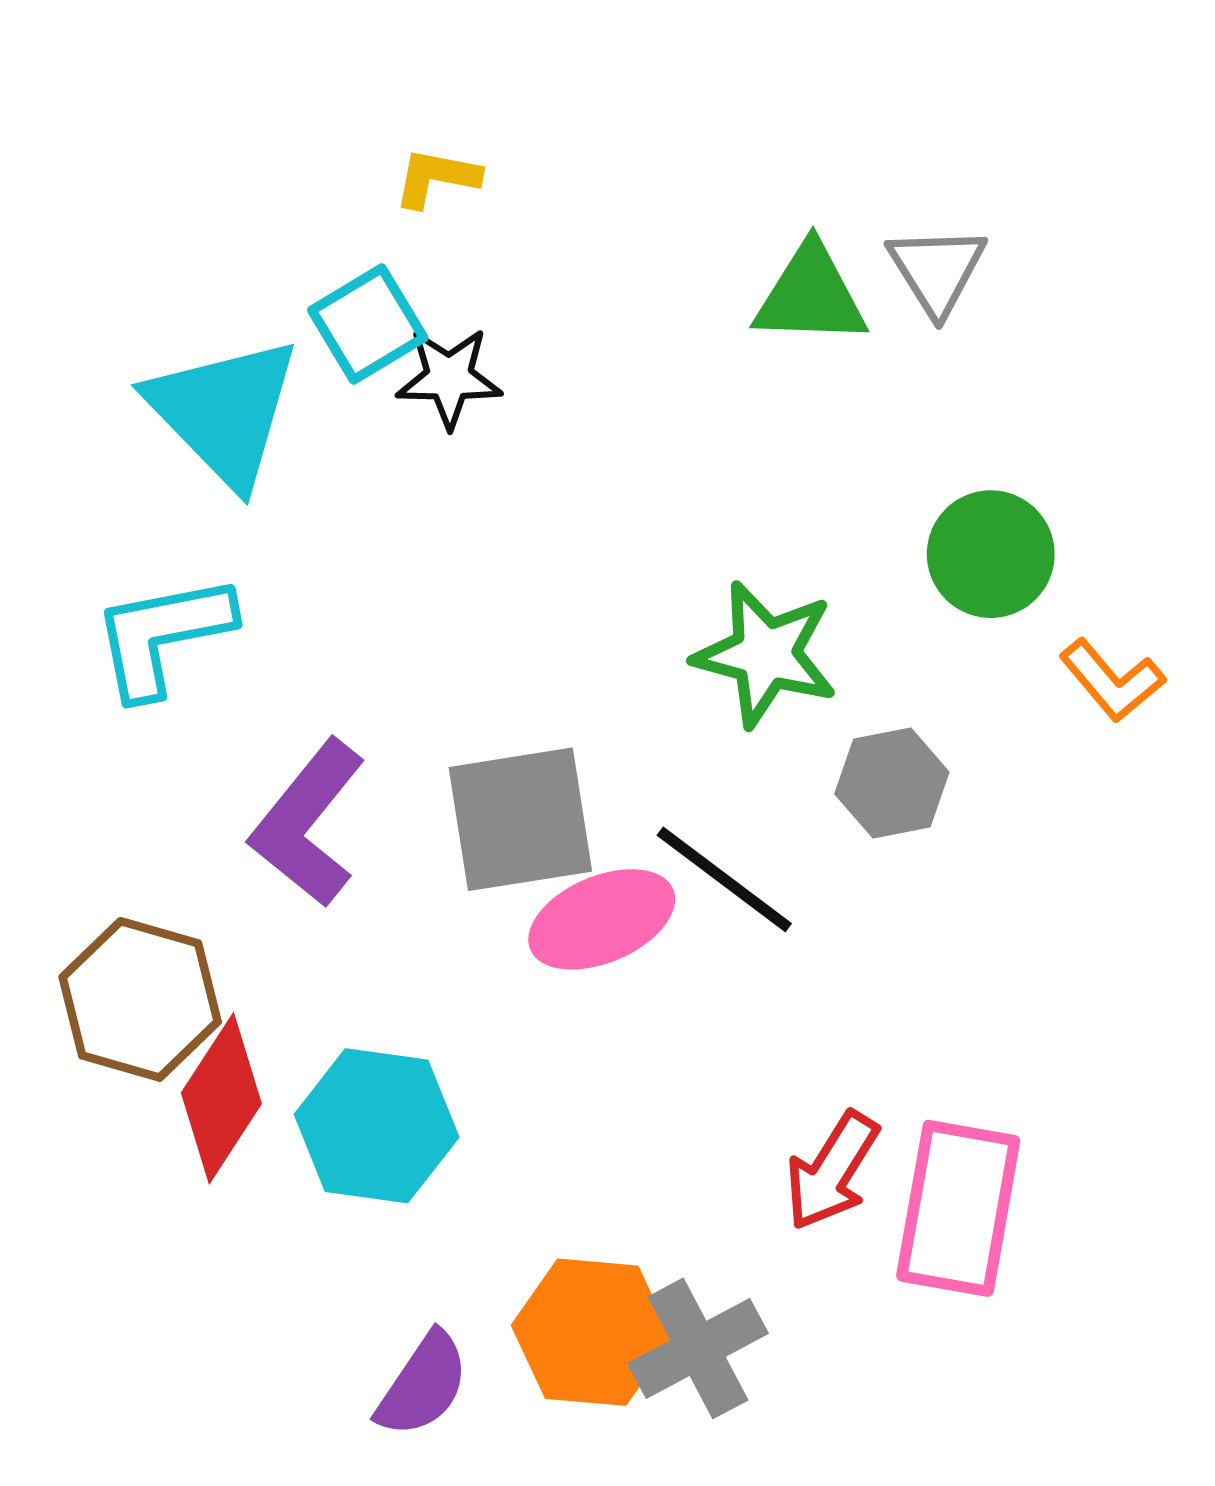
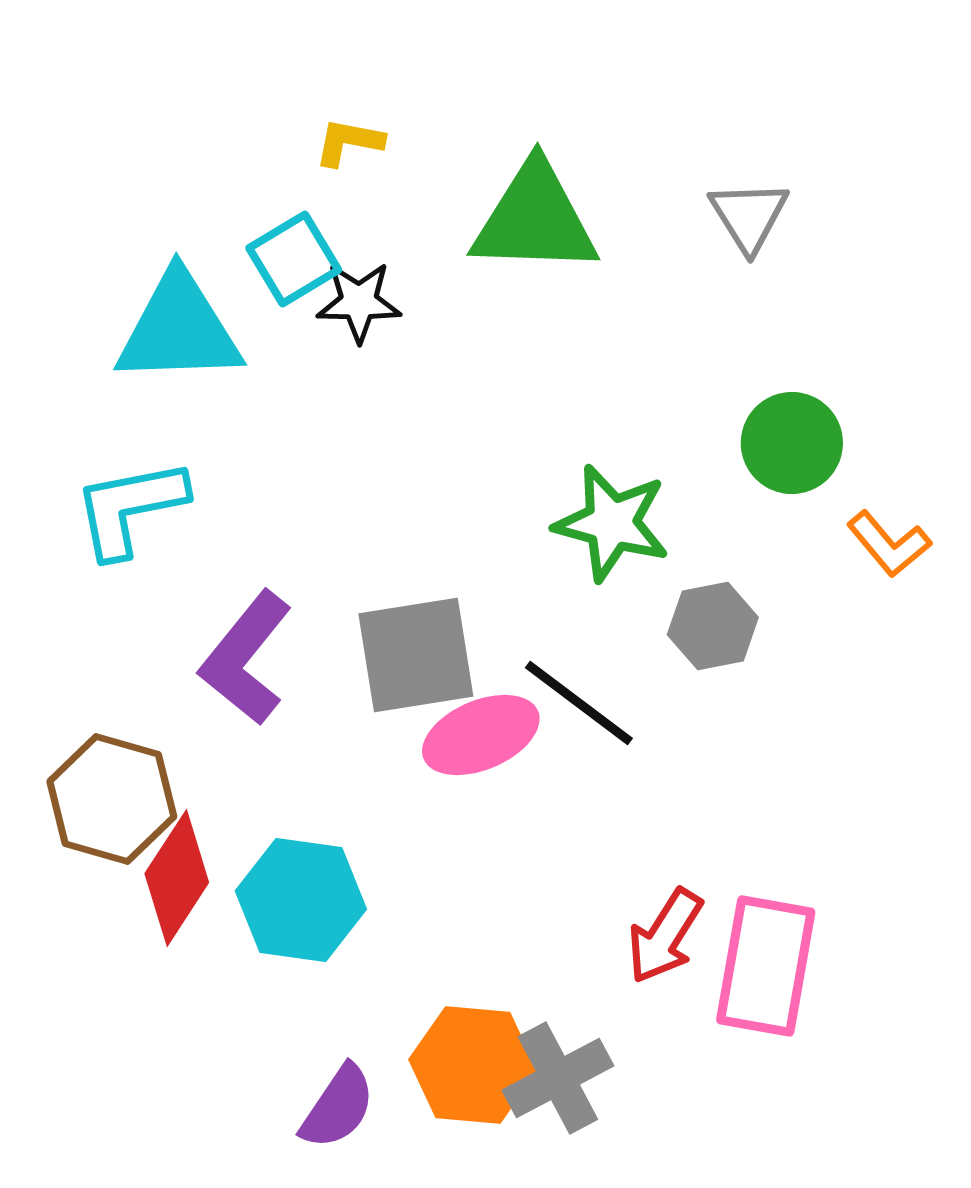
green triangle: (811, 295) -> (535, 219), moved, size x1.4
cyan triangle: (224, 412) -> (179, 329), turned -48

